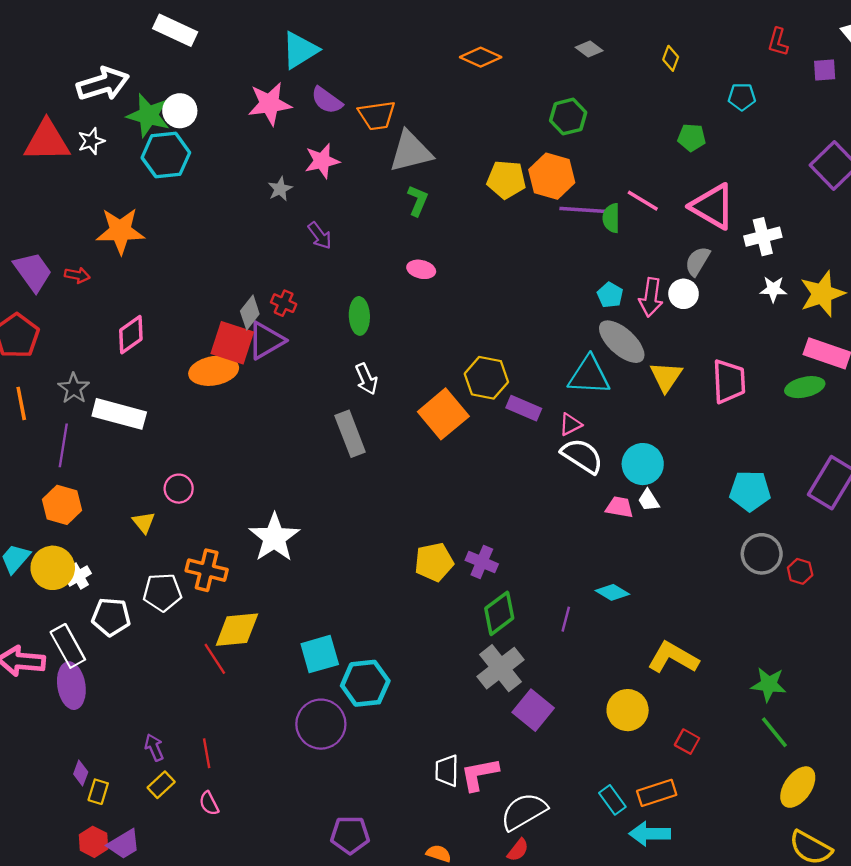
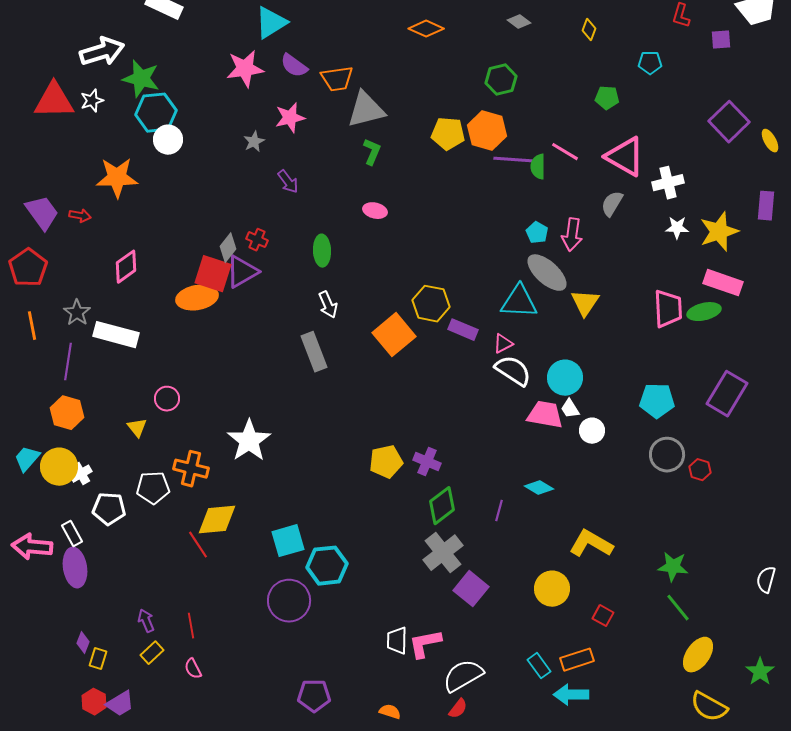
white circle: (180, 111) -> (168, 140), moved
white circle: (684, 294) -> (592, 431), moved
pink trapezoid: (729, 381) -> (668, 309), moved
pink trapezoid: (619, 507) -> (545, 415), size x1.5
white rectangle: (68, 646) -> (72, 534), size x0.7

